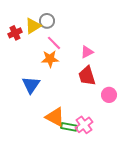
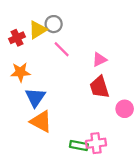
orange star: (50, 59) -> (20, 72), moved
orange triangle: (55, 117) -> (41, 121), moved
pink cross: (84, 125) -> (96, 143), turned 30

